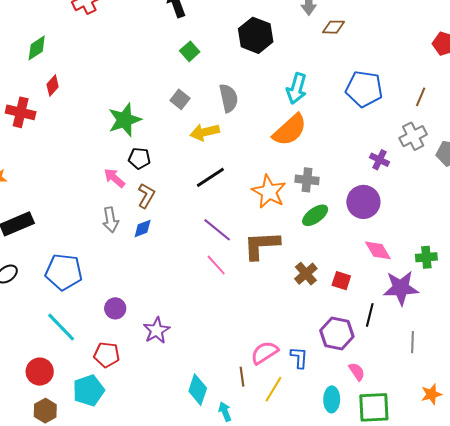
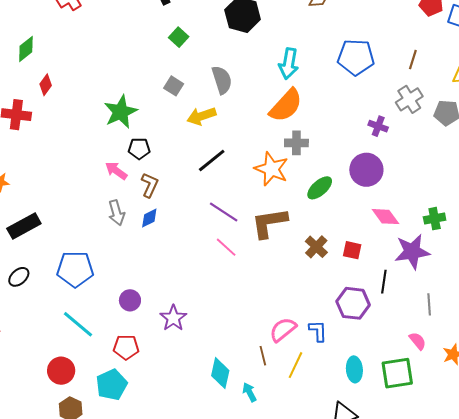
gray cross: (307, 180) -> (296, 143), moved
pink semicircle: (357, 372) -> (418, 341), moved

